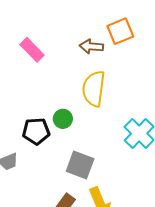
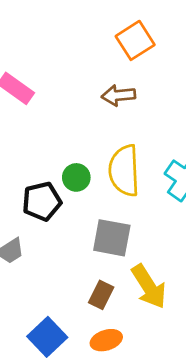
brown arrow: (91, 46) -> (118, 95), moved
yellow semicircle: (94, 89) -> (124, 171), moved

